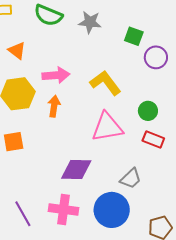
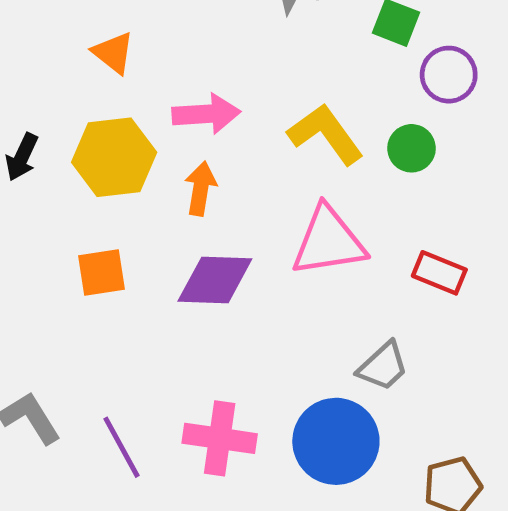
green circle: (148, 111) -> (411, 148), moved
purple diamond: (76, 170) -> (215, 280), moved

